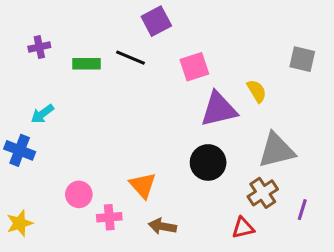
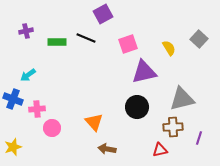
gray square: (302, 59) -> (199, 39), turned 30
yellow semicircle: (257, 91) -> (169, 48), moved
brown cross: (263, 193) -> (173, 127), turned 30
pink cross: (109, 217) -> (37, 109), moved

